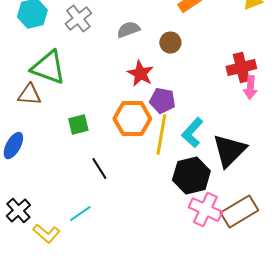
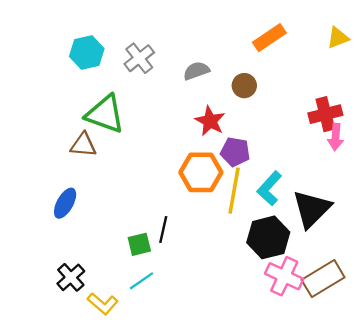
green square: (78, 125) -> (139, 244), moved
black line: (99, 169) -> (163, 229), turned 45

